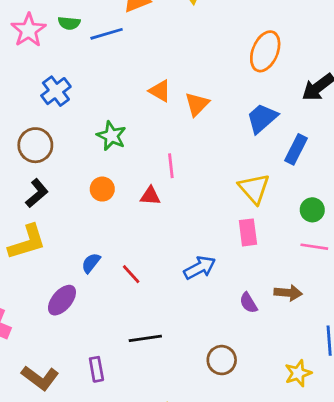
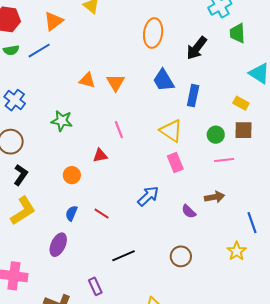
blue trapezoid: (262, 118) -> (163, 80), turned -65
pink line: (171, 166) -> (119, 130), moved
orange circle: (102, 189) -> (72, 175), moved

